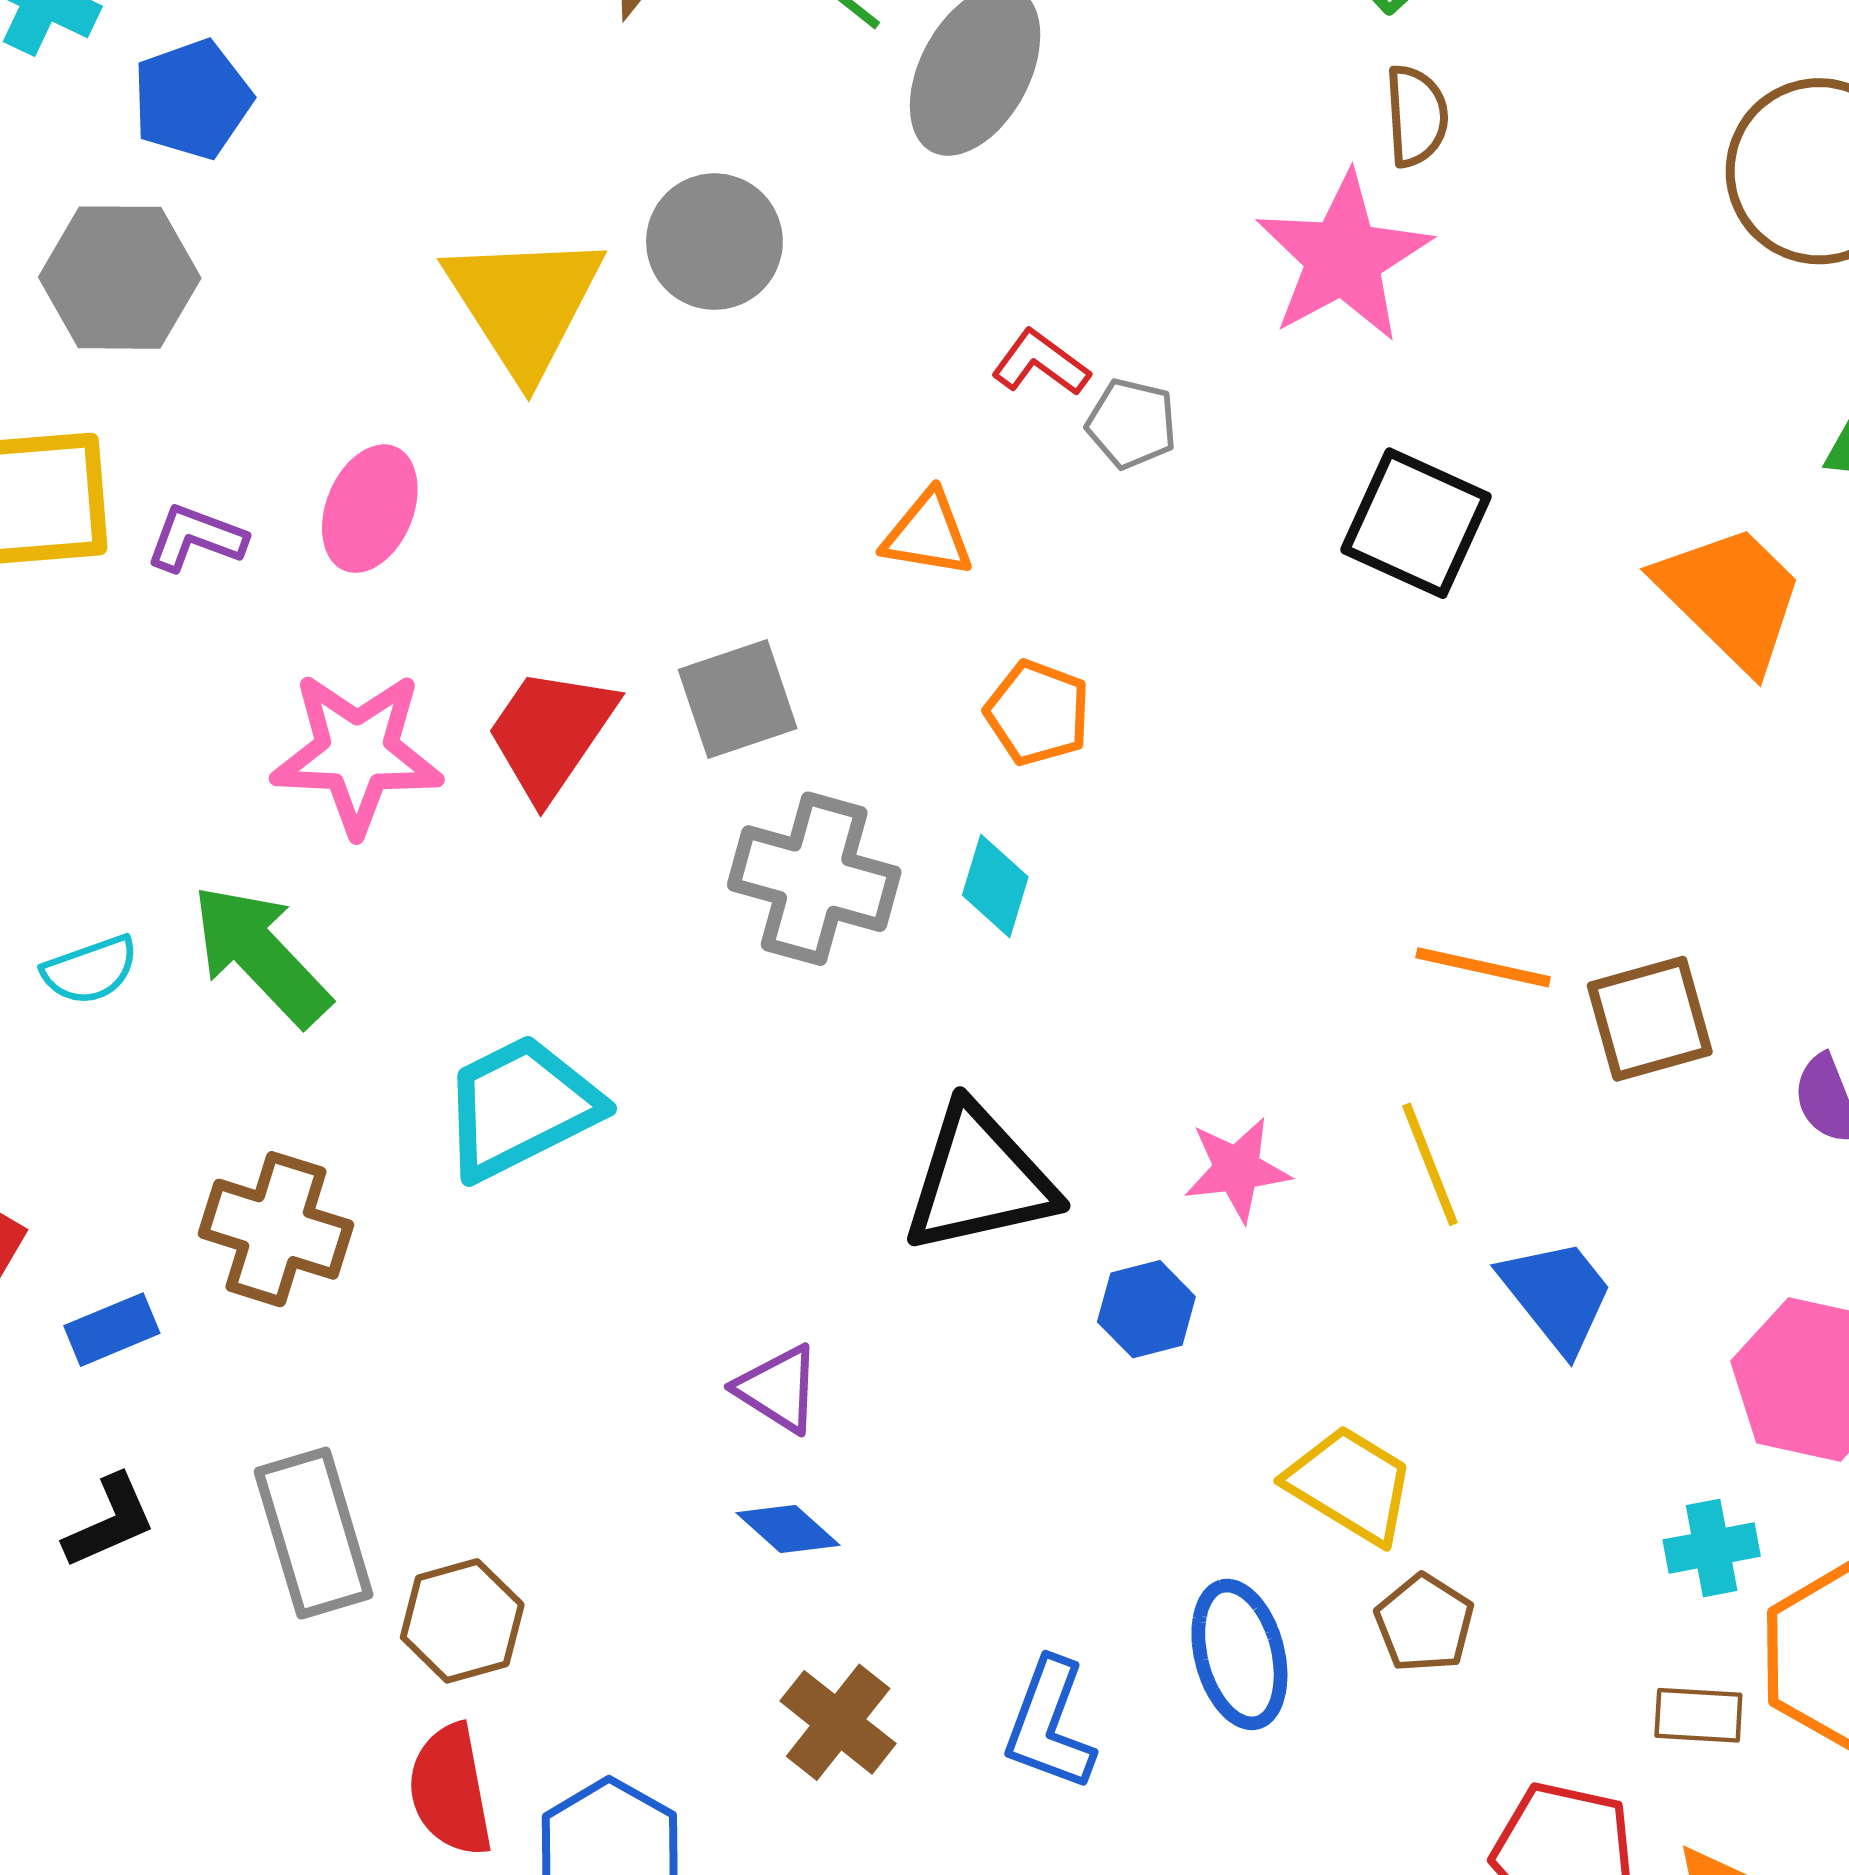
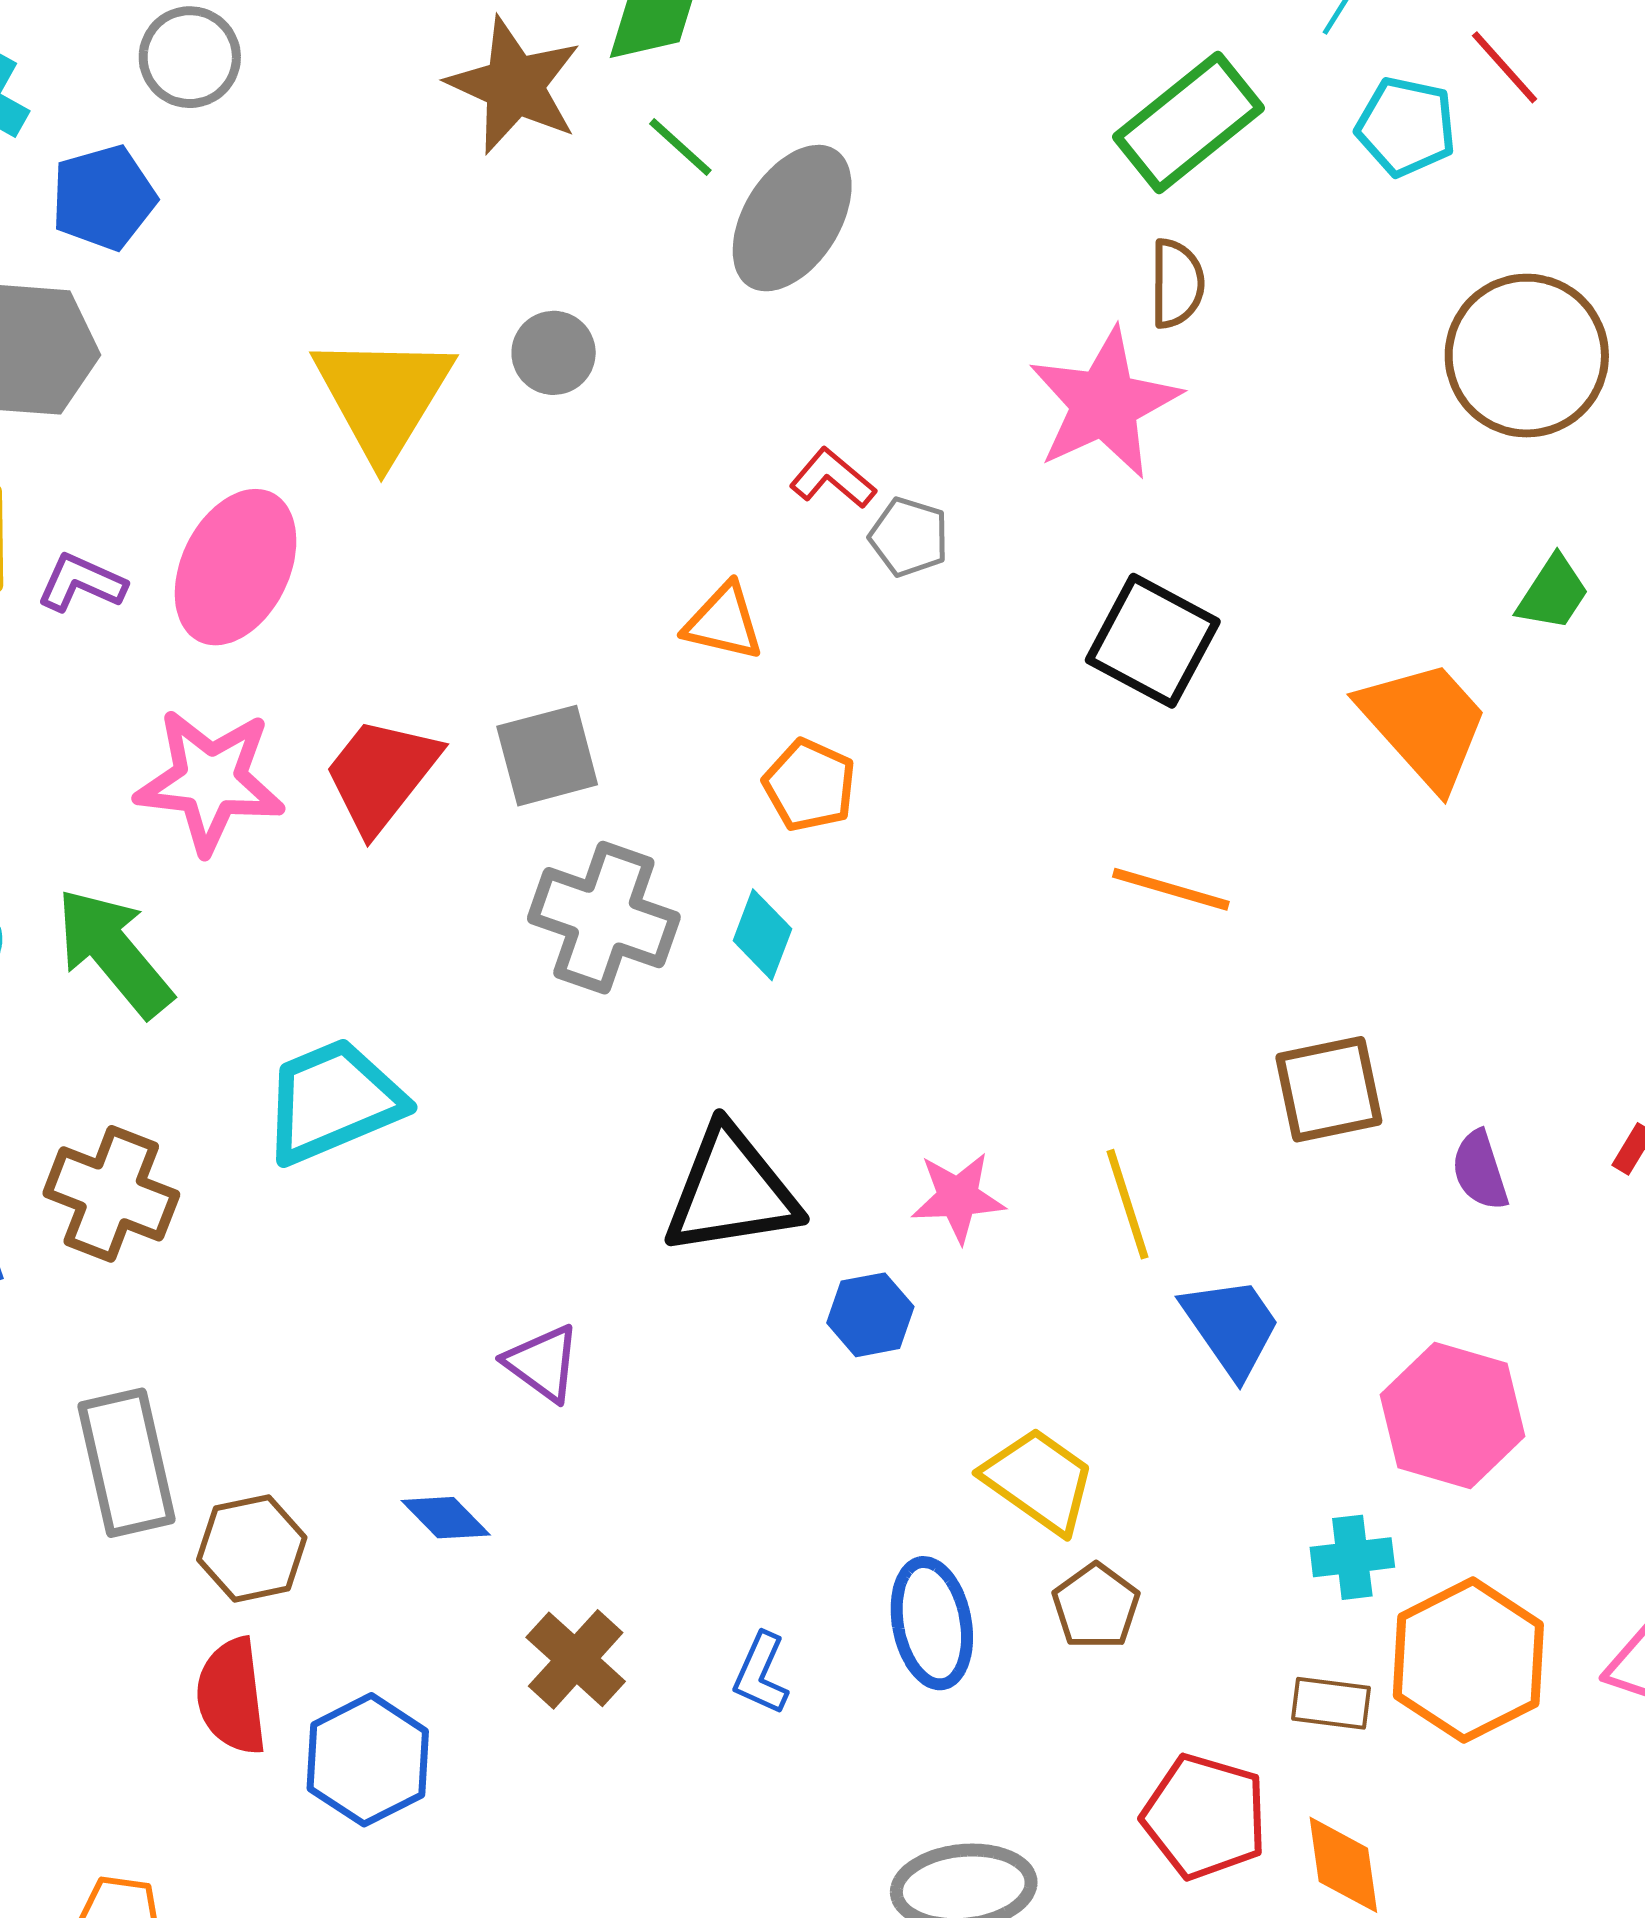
gray circle: (714, 242) -> (554, 353), size x0.7
pink ellipse: (370, 509) -> (236, 567), size x1.4
orange line: (1483, 967) -> (1171, 889), moved
blue diamond: (788, 1529) -> (446, 1518), moved
blue L-shape: (1049, 1725) -> (761, 1674), size x0.7

